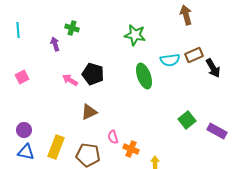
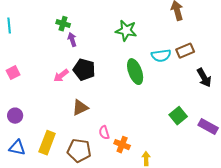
purple arrow: (55, 44) -> (72, 40), moved
black arrow: (213, 68) -> (204, 78), moved
pink arrow: (70, 80) -> (61, 76), turned -70
purple circle: (24, 130) -> (15, 116), moved

